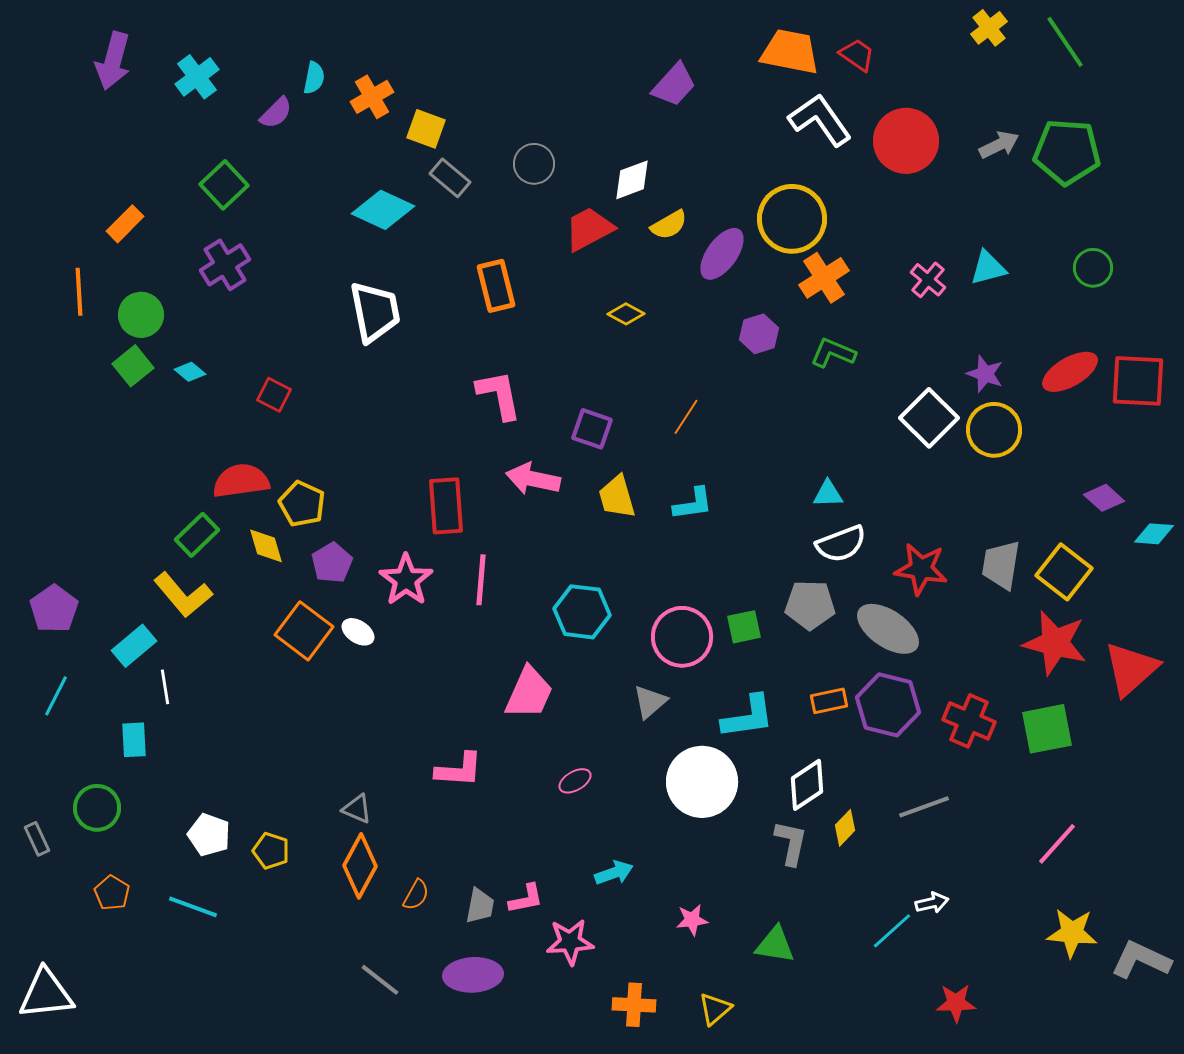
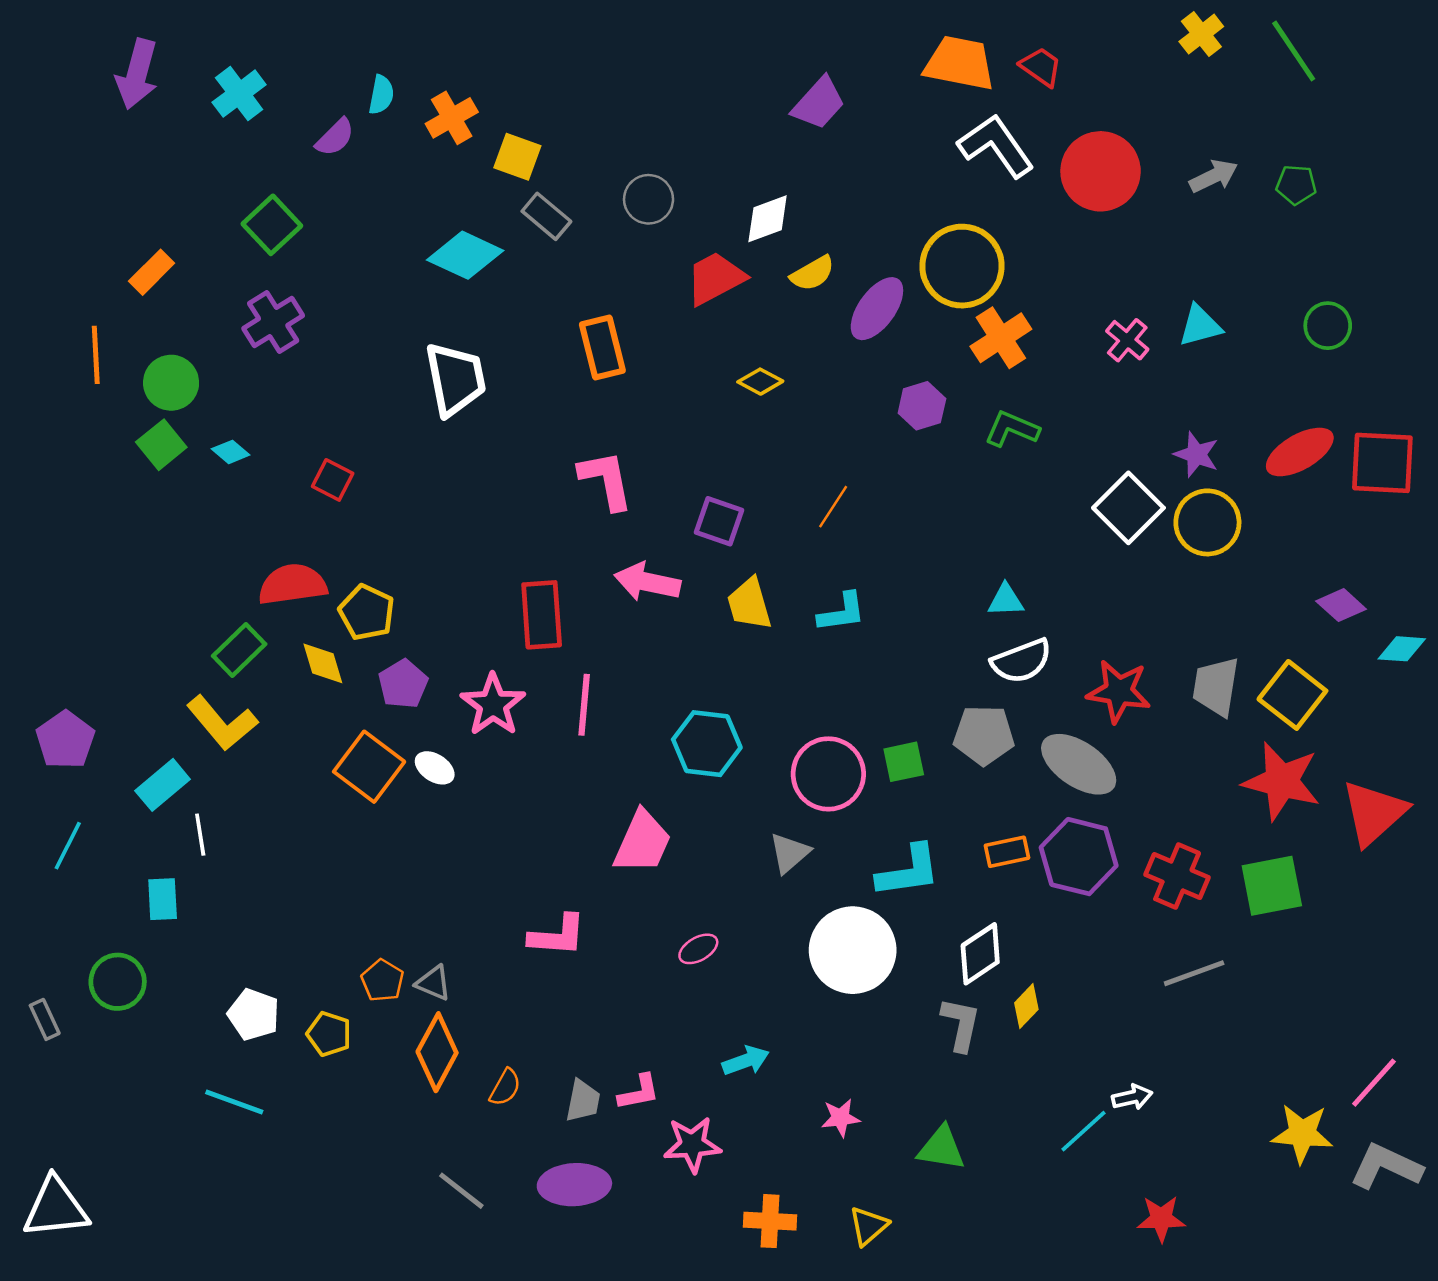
green pentagon: (1067, 152) -> (1296, 185), size x0.5
gray line: (924, 807) -> (1194, 973), moved
pink line: (1057, 844) -> (1374, 1083), moved
orange pentagon: (112, 893) -> (382, 981), moved

